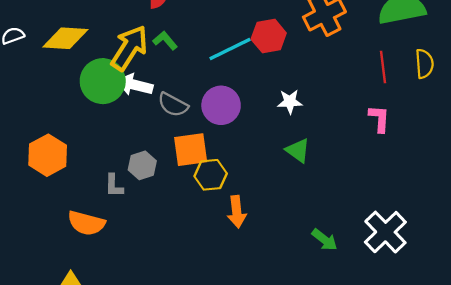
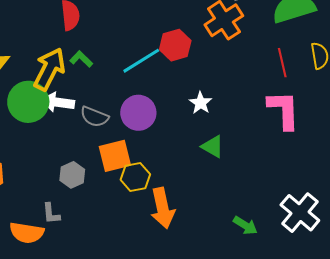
white star: (290, 102) -> (201, 103), turned -30
pink L-shape: (379, 119) -> (284, 110), size x1.6
gray L-shape: (114, 186) -> (51, 214), moved
orange arrow: (237, 212) -> (163, 208), size x1.4

